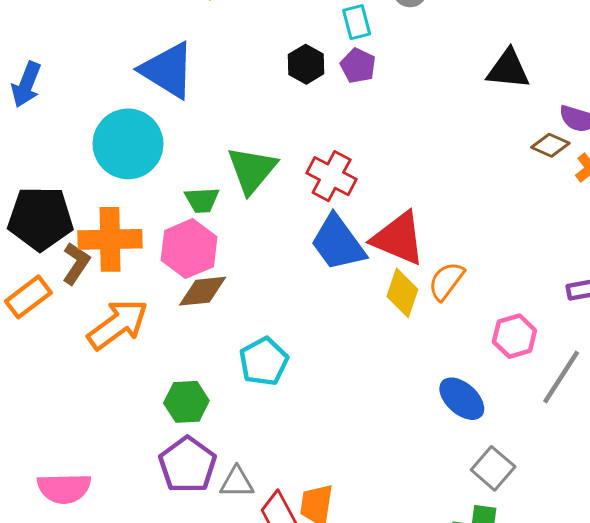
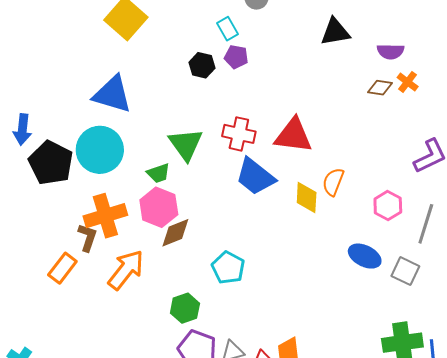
brown diamond: (550, 145) -> (380, 88), moved
black pentagon: (40, 218) -> (51, 163), moved, turned -30
red triangle: (398, 238) -> (293, 136), moved
gray square: (493, 468) -> (405, 271), moved

